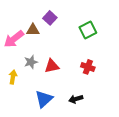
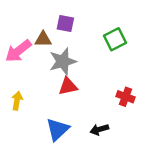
purple square: (50, 18) -> (65, 24), turned -32
gray star: (31, 62) -> (63, 61), moved, size x1.5
red cross: (88, 67) -> (126, 97), moved

